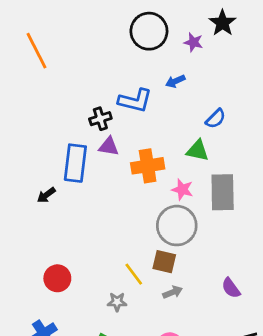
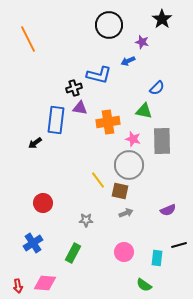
purple star: (193, 42) -> (142, 42), moved
yellow line: (134, 274) -> (98, 180), moved
purple semicircle: (231, 288) -> (168, 210), turned -77

